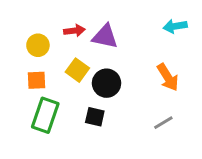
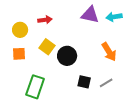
purple triangle: (105, 36) -> (90, 15), moved
green rectangle: (45, 115) -> (35, 87), moved
black square: (95, 117) -> (84, 82), moved

